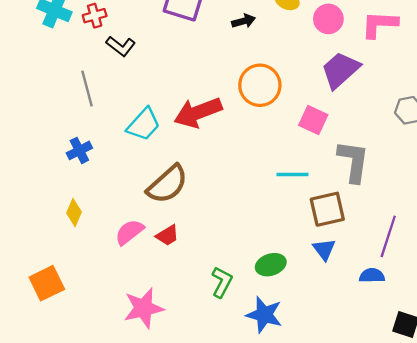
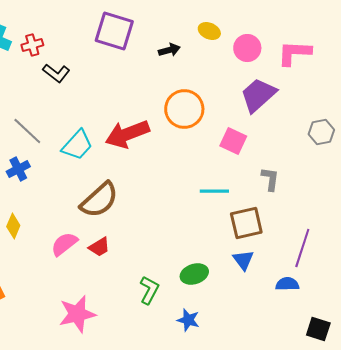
gray line: (87, 89) -> (27, 131), moved, turned -32
gray L-shape: (353, 161) -> (270, 179), size x0.6
blue star: (264, 315) -> (188, 320), size x0.7

